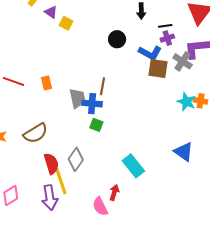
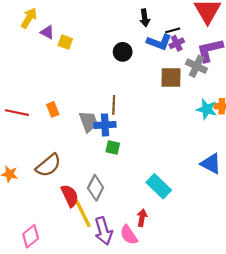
blue L-shape: (150, 53) -> (159, 42), moved
purple arrow: (50, 198) -> (103, 231), moved

